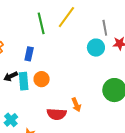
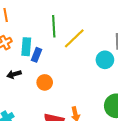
yellow line: (66, 17) -> (74, 38), moved
cyan rectangle: (24, 81) -> (26, 47), moved

